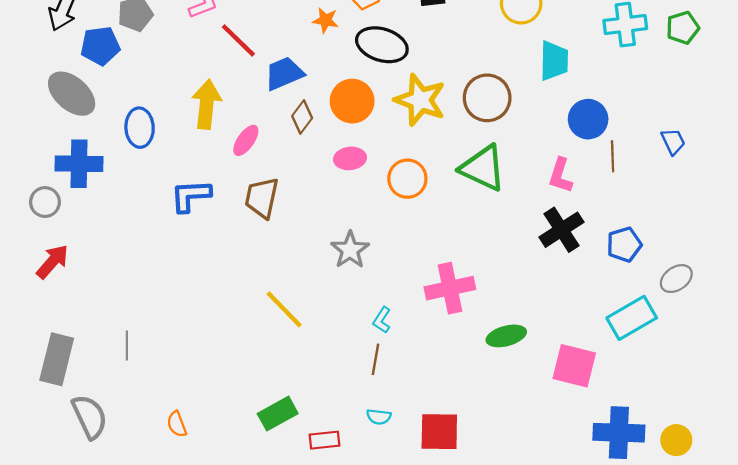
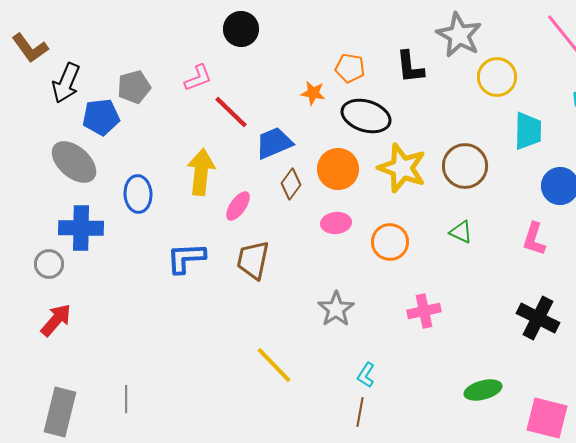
green triangle: (483, 168) -> (461, 232), size x0.5
black cross: (562, 230) -> (538, 318), moved, turned -30
pink cross: (450, 288) -> (424, 311), moved, size x0.7

